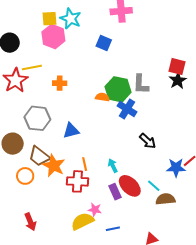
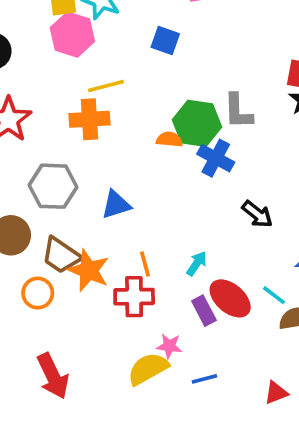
yellow line: (32, 68) -> (106, 86), moved
orange cross: (60, 83) -> (90, 119), size x1.5
cyan arrow: (113, 166) -> (197, 264), turned 64
red arrow: (30, 222) -> (53, 376), size x1.4

